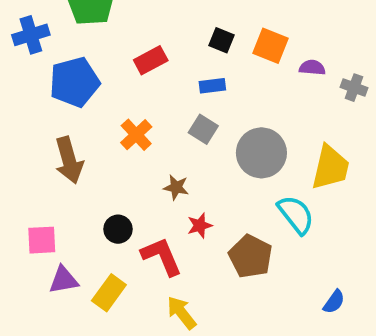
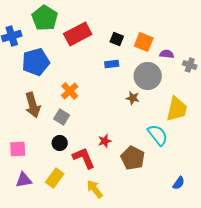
red rectangle: (151, 60) -> (78, 34), moved, size x1.5
gray square: (203, 129) -> (62, 117), moved
gray circle: (261, 153) -> (148, 76), moved
brown star: (176, 187) -> (133, 98), moved
purple triangle: (64, 280) -> (24, 180), moved

